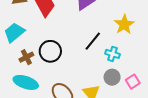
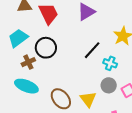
black circle: (50, 51) -> (46, 48), moved

